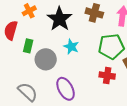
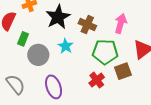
brown cross: (94, 13) -> (87, 25), moved
red cross: (107, 76) -> (97, 80), turned 35

